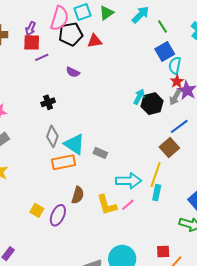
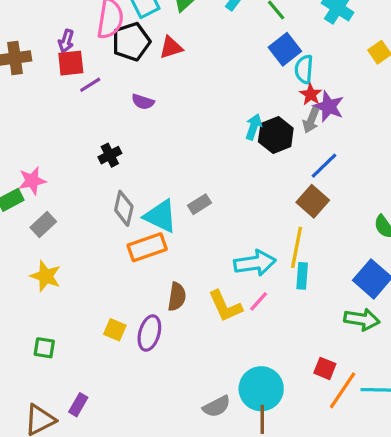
gray rectangle: (100, 153) -> (199, 204), moved, turned -48
red square: (163, 252) -> (325, 368), turned 32

